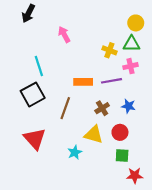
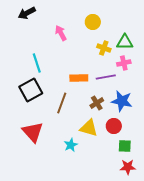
black arrow: (28, 13) -> (27, 13), turned 36
yellow circle: (136, 23) -> (93, 22), moved
blue star: (128, 106) -> (122, 101), size x1.5
green square: (122, 156) -> (125, 146), moved

